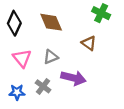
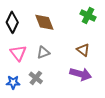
brown triangle: (89, 43) -> (83, 50), moved
purple arrow: (73, 78) -> (81, 74), moved

